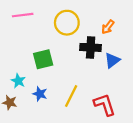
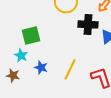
green square: (43, 59) -> (31, 35), moved

